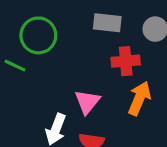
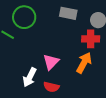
red cross: (126, 61) -> (91, 39), moved

